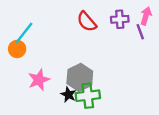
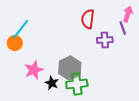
purple cross: (120, 19) -> (105, 40), moved
red semicircle: (87, 22) -> (88, 19), moved, turned 48
black star: (68, 95) -> (52, 83), moved

